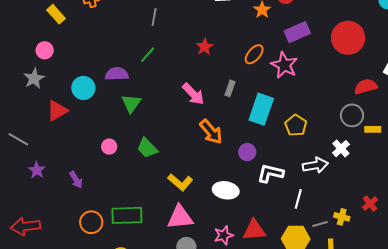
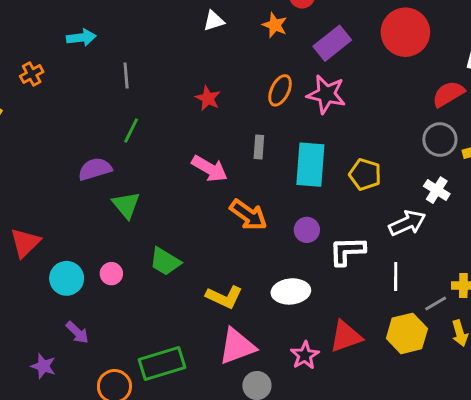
cyan circle: (83, 88) -> (67, 278), moved
purple star: (37, 170) -> (43, 366), moved

